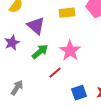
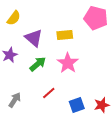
yellow rectangle: (67, 13) -> (65, 35), moved
red line: (55, 73) -> (49, 93), moved

